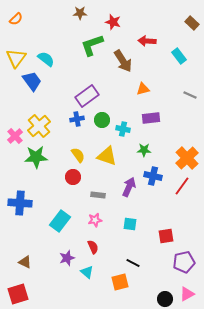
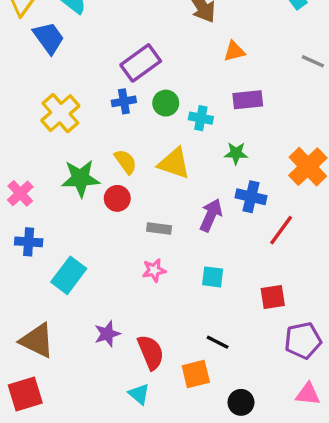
pink cross: (15, 136) -> (20, 193), moved
green star: (36, 157) -> (80, 178), moved
red line: (182, 186) -> (281, 230), moved
blue cross: (20, 203) -> (29, 242), size x0.7
cyan rectangle: (60, 221) -> (69, 275), moved
red semicircle: (93, 247) -> (151, 352), moved, size x1.5
brown triangle: (25, 262) -> (37, 341), size x1.6
cyan triangle: (87, 272) -> (139, 394), moved
pink triangle: (187, 294) -> (308, 394), turned 35
black circle: (165, 299) -> (241, 402), moved

